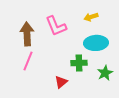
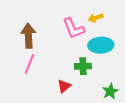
pink L-shape: (56, 26) -> (74, 28), moved
green star: (105, 73) -> (110, 91), moved

